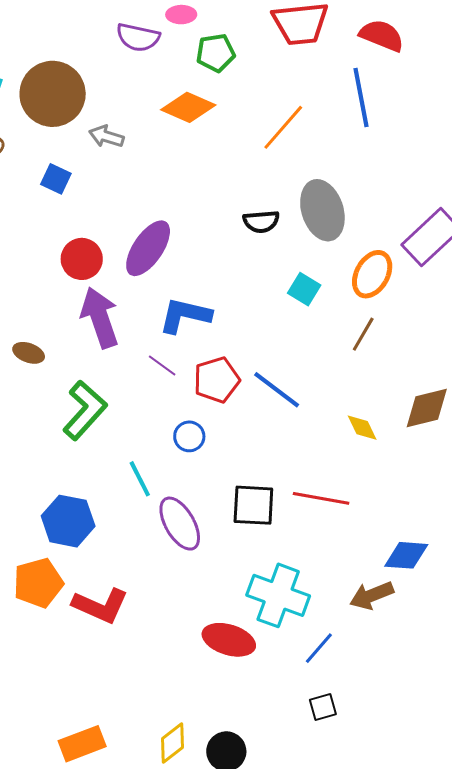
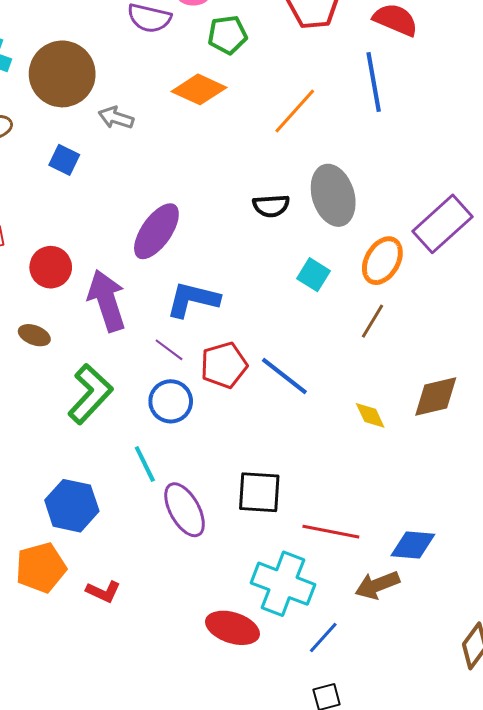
red circle: (82, 259) -> (51, 267), moved
blue circle: (189, 436) -> (171, 401), moved, size x1.4
red line: (321, 498) -> (331, 532), moved
red L-shape: (100, 606) -> (103, 592), size x0.6

